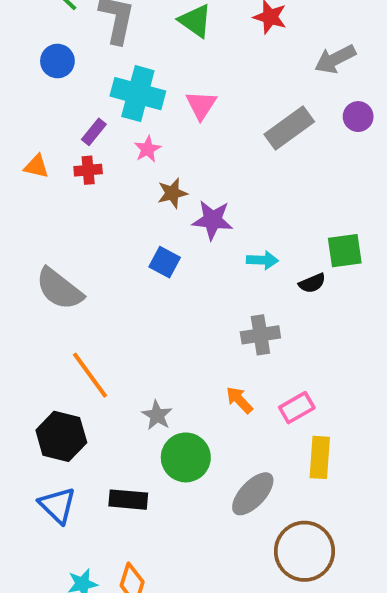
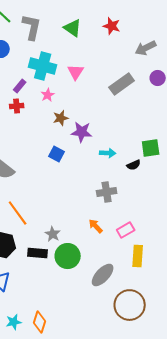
black rectangle: (128, 500) -> (38, 253), moved

